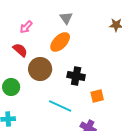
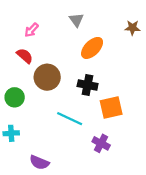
orange ellipse: (60, 42) -> (92, 48), moved
orange square: (97, 96) -> (111, 107), size x1.5

